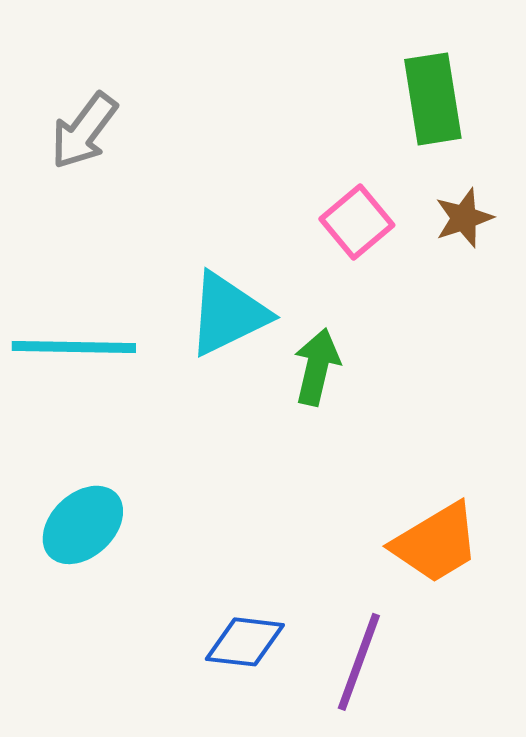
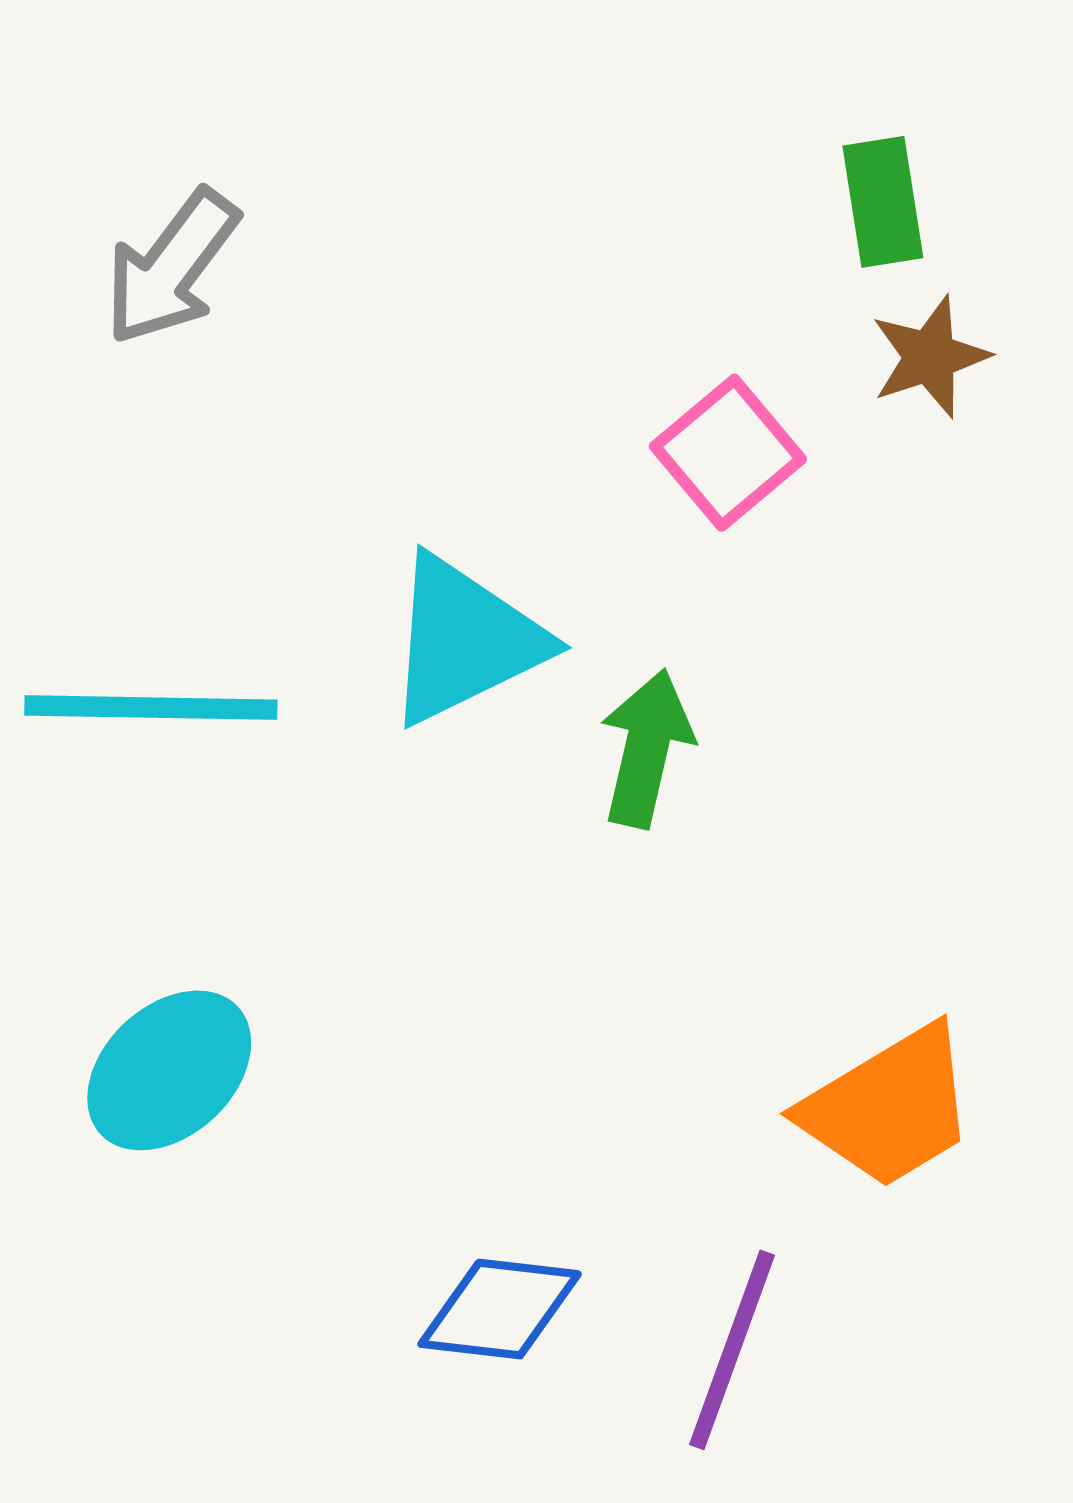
green rectangle: (433, 99) -> (883, 202), size x0.7
brown star: (464, 218) -> (930, 357), moved

